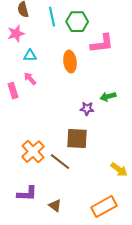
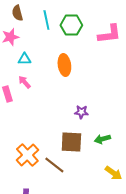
pink L-shape: (102, 44) -> (109, 34), moved
green arrow: (108, 97) -> (102, 139), moved

